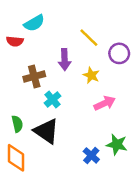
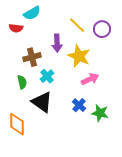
purple circle: (119, 53) -> (102, 29), moved
yellow star: (91, 75) -> (79, 56), size x1.6
green semicircle: (17, 124) -> (22, 82), moved
blue cross: (91, 155) -> (79, 105), moved

